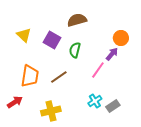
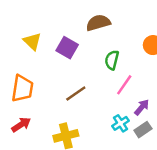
green semicircle: (75, 50) -> (112, 60), moved
purple arrow: (112, 54) -> (142, 107), moved
orange trapezoid: (30, 76) -> (22, 89), moved

